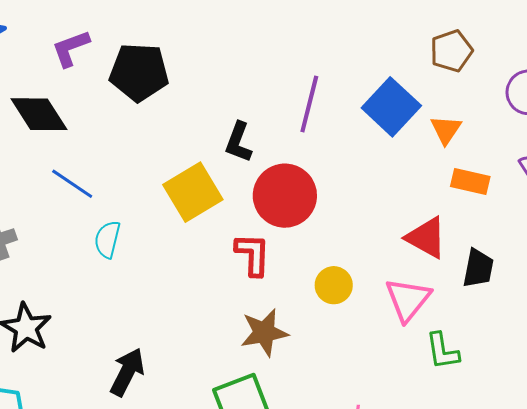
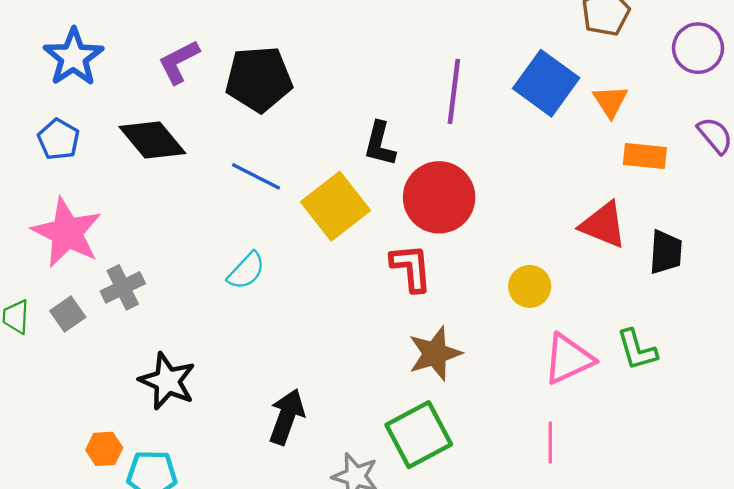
blue line: (72, 184) -> (256, 176), moved
cyan semicircle: (107, 239) -> (246, 271), turned -144
yellow circle: (334, 285) -> (530, 286), moved
pink triangle: (408, 299) -> (568, 359), moved, turned 33

